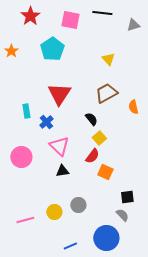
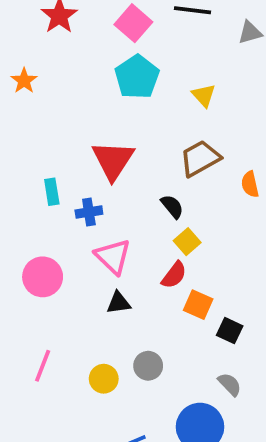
pink square: (70, 20) -> (133, 23), turned 30
cyan pentagon: (52, 49) -> (137, 77), moved
blue cross: (46, 122) -> (89, 212), turned 32
black square: (127, 197) -> (230, 331), moved, turned 32
pink line: (25, 220) -> (43, 366), moved, turned -54

